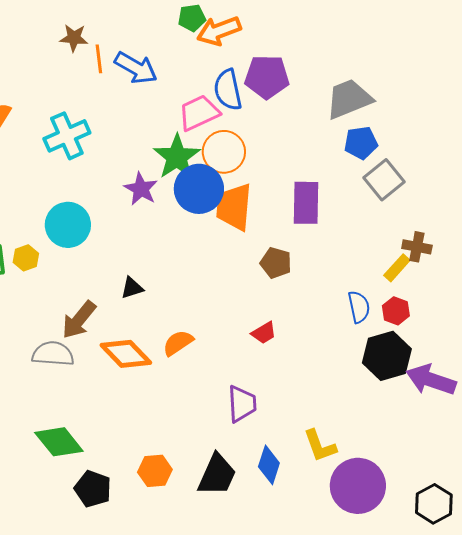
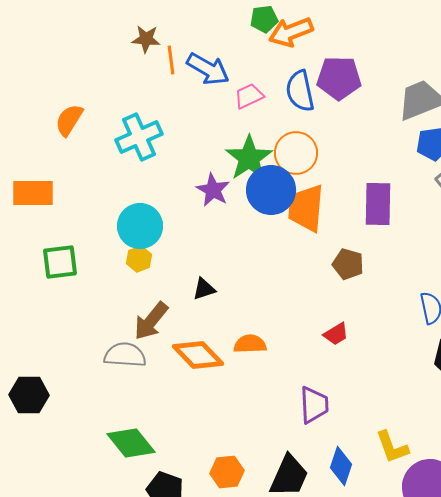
pink trapezoid: (199, 113) -> (249, 96), moved, size x0.7
yellow hexagon: (26, 258) -> (139, 259), moved
orange semicircle: (178, 343) -> (250, 344), turned 32

